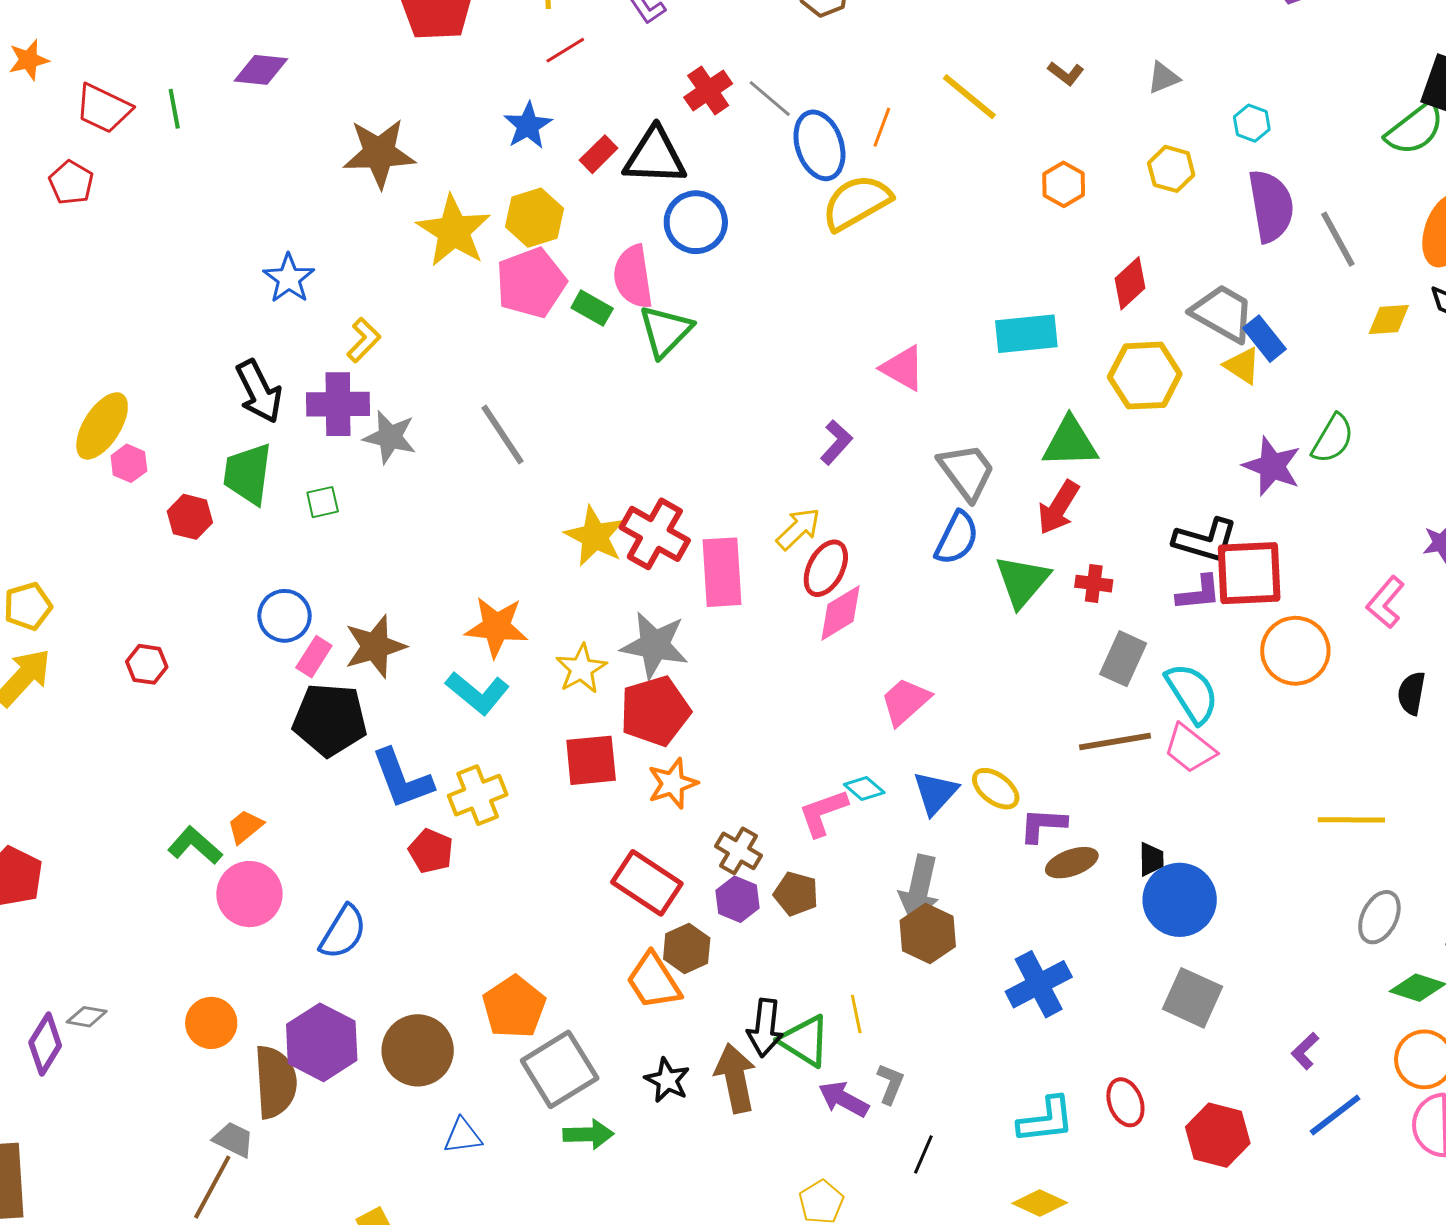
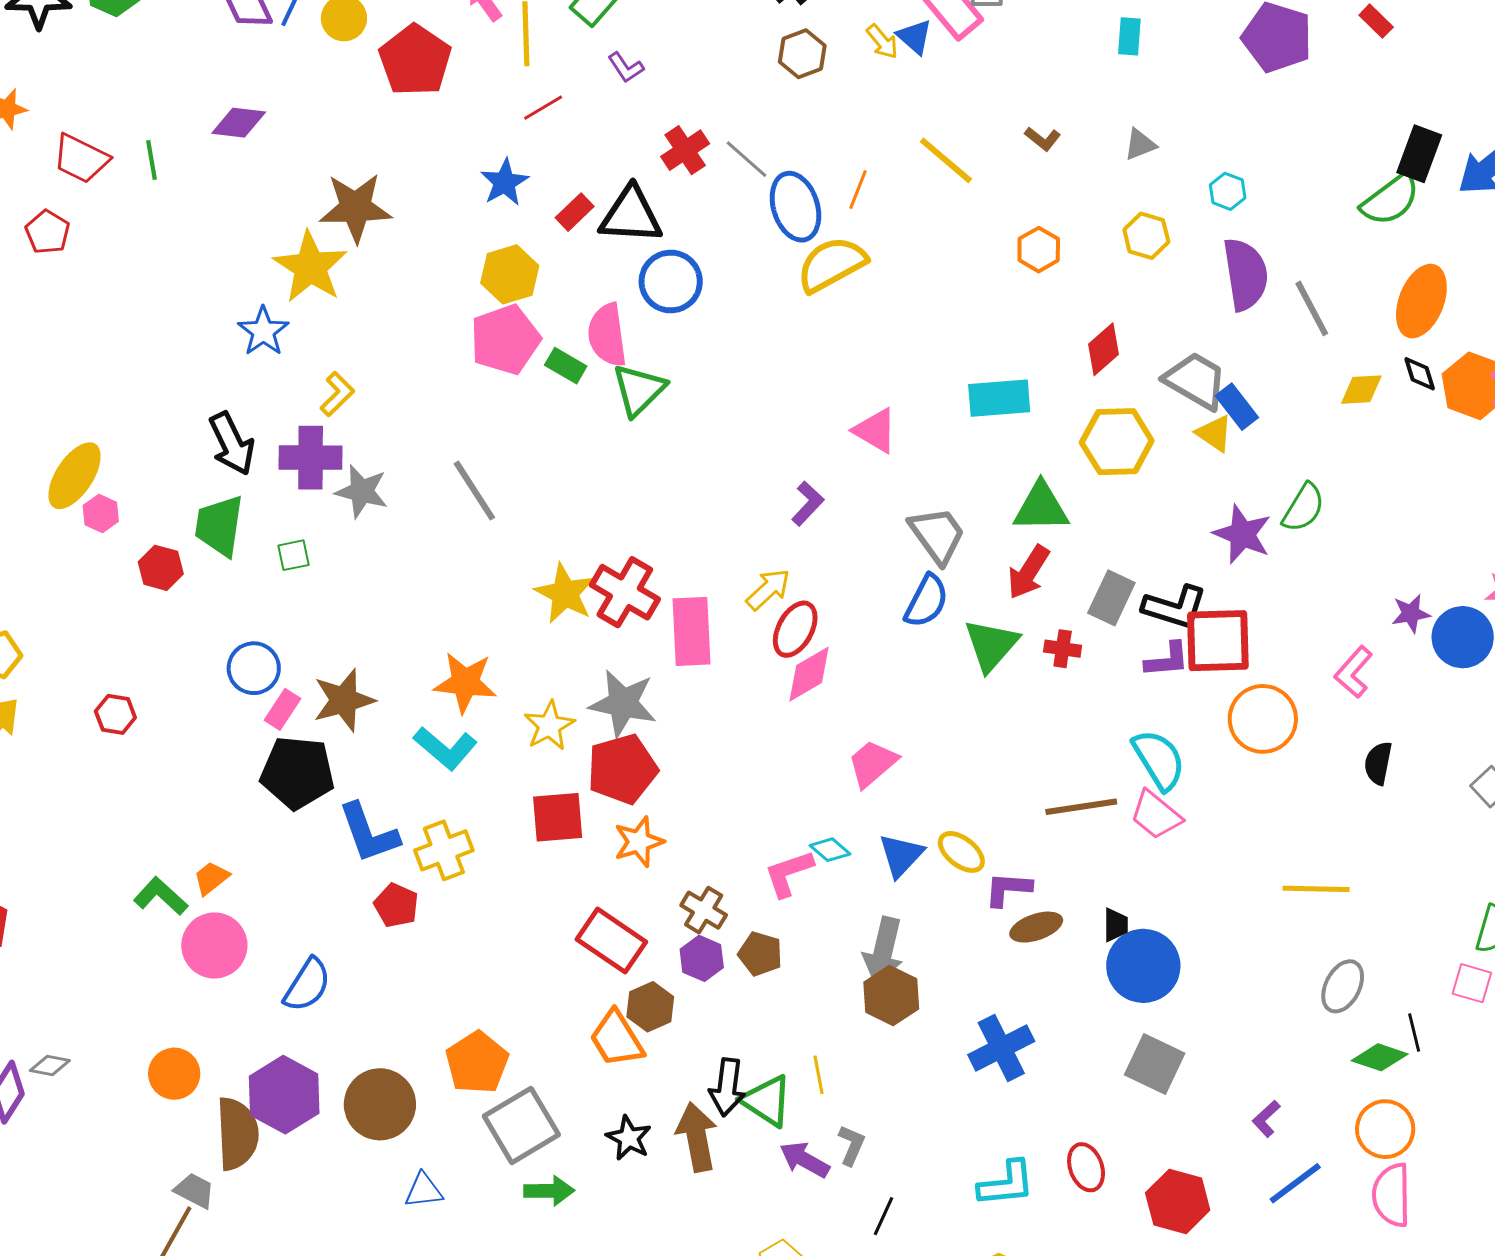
yellow star: (454, 231) -> (310, 267), moved
gray rectangle: (1123, 659) -> (1111, 598), moved

